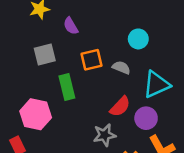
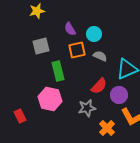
purple semicircle: (71, 26) -> (70, 29), moved
cyan circle: (138, 39) -> (94, 34), moved
pink hexagon: (36, 114) -> (50, 99), moved

